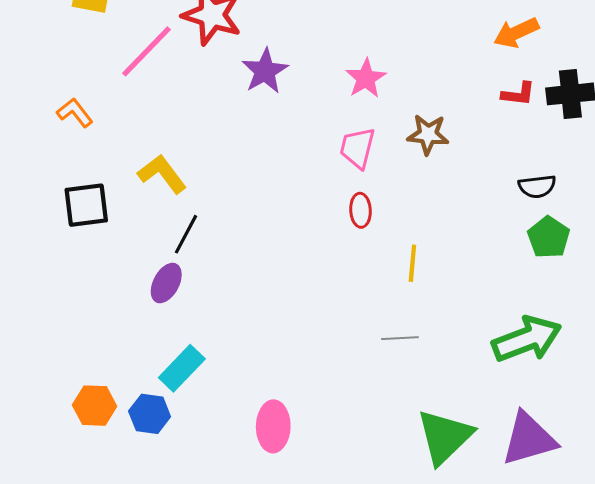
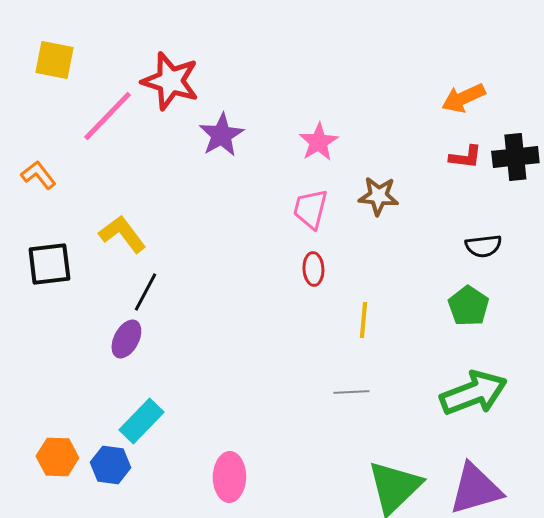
green pentagon: (549, 237) -> (468, 306), moved

